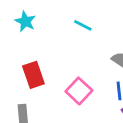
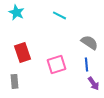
pink square: (79, 91) -> (57, 64), turned 30

